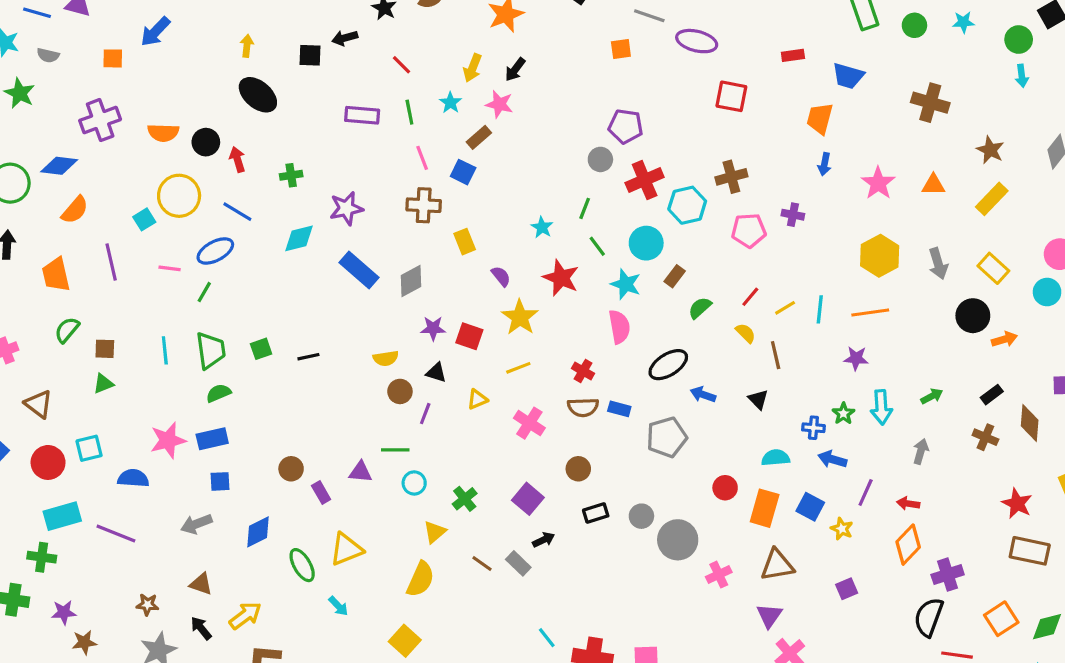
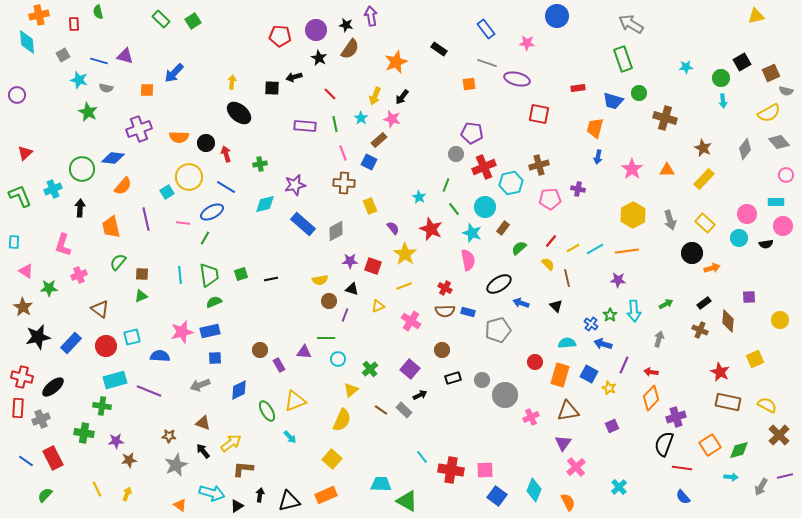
green circle: (914, 25) -> (639, 93), moved
cyan line: (820, 309) -> (595, 249), turned 54
blue cross: (813, 428) -> (591, 324), turned 32

